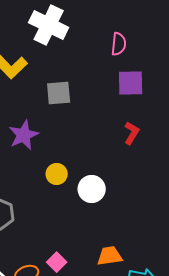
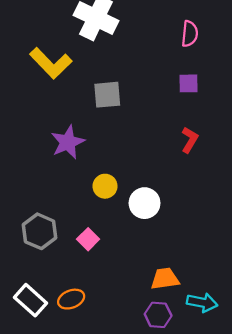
pink semicircle: (119, 44) -> (190, 34), moved
purple square: (131, 83) -> (189, 83), size x0.7
pink square: (57, 262) -> (88, 239), moved

